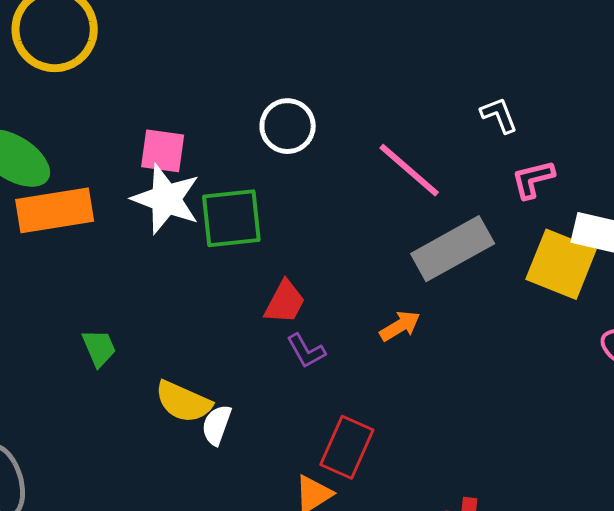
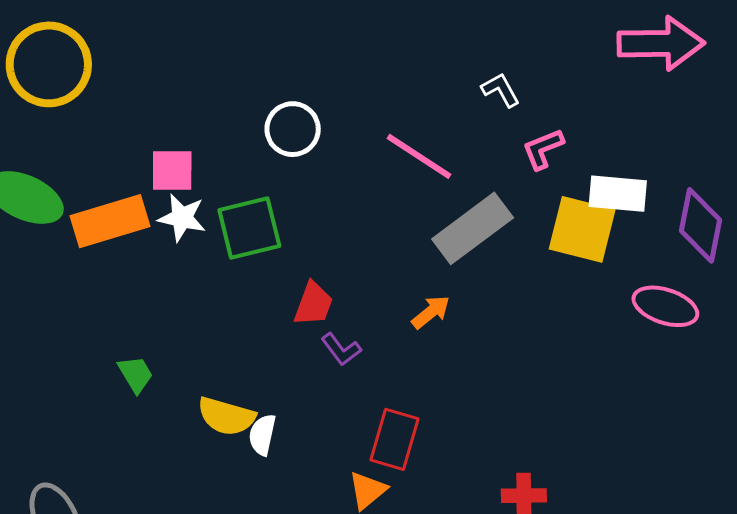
white star: (166, 199) -> (182, 218), size x0.7
orange rectangle: (55, 210) -> (110, 221), moved

